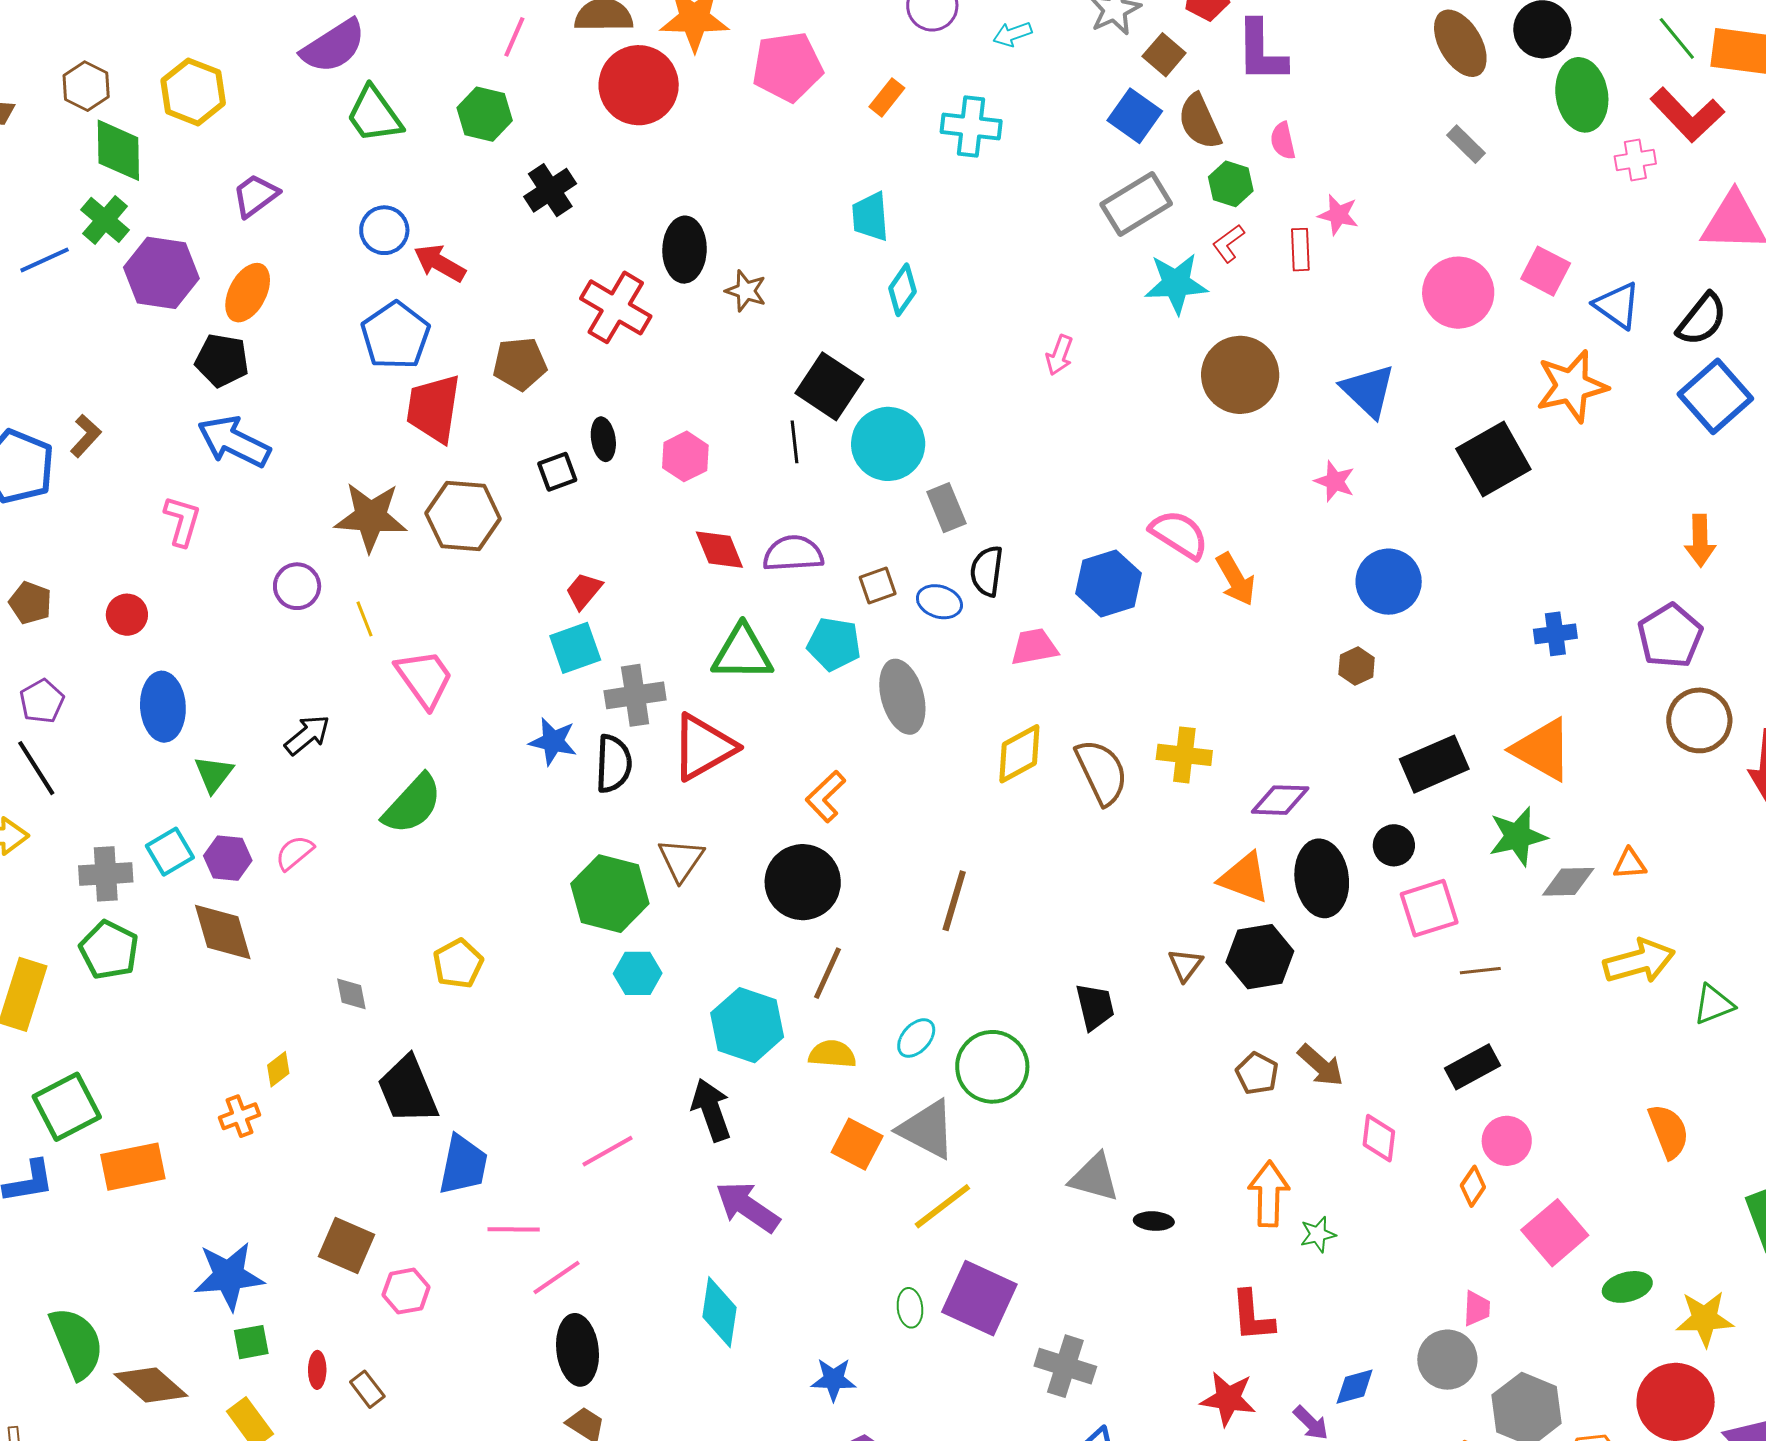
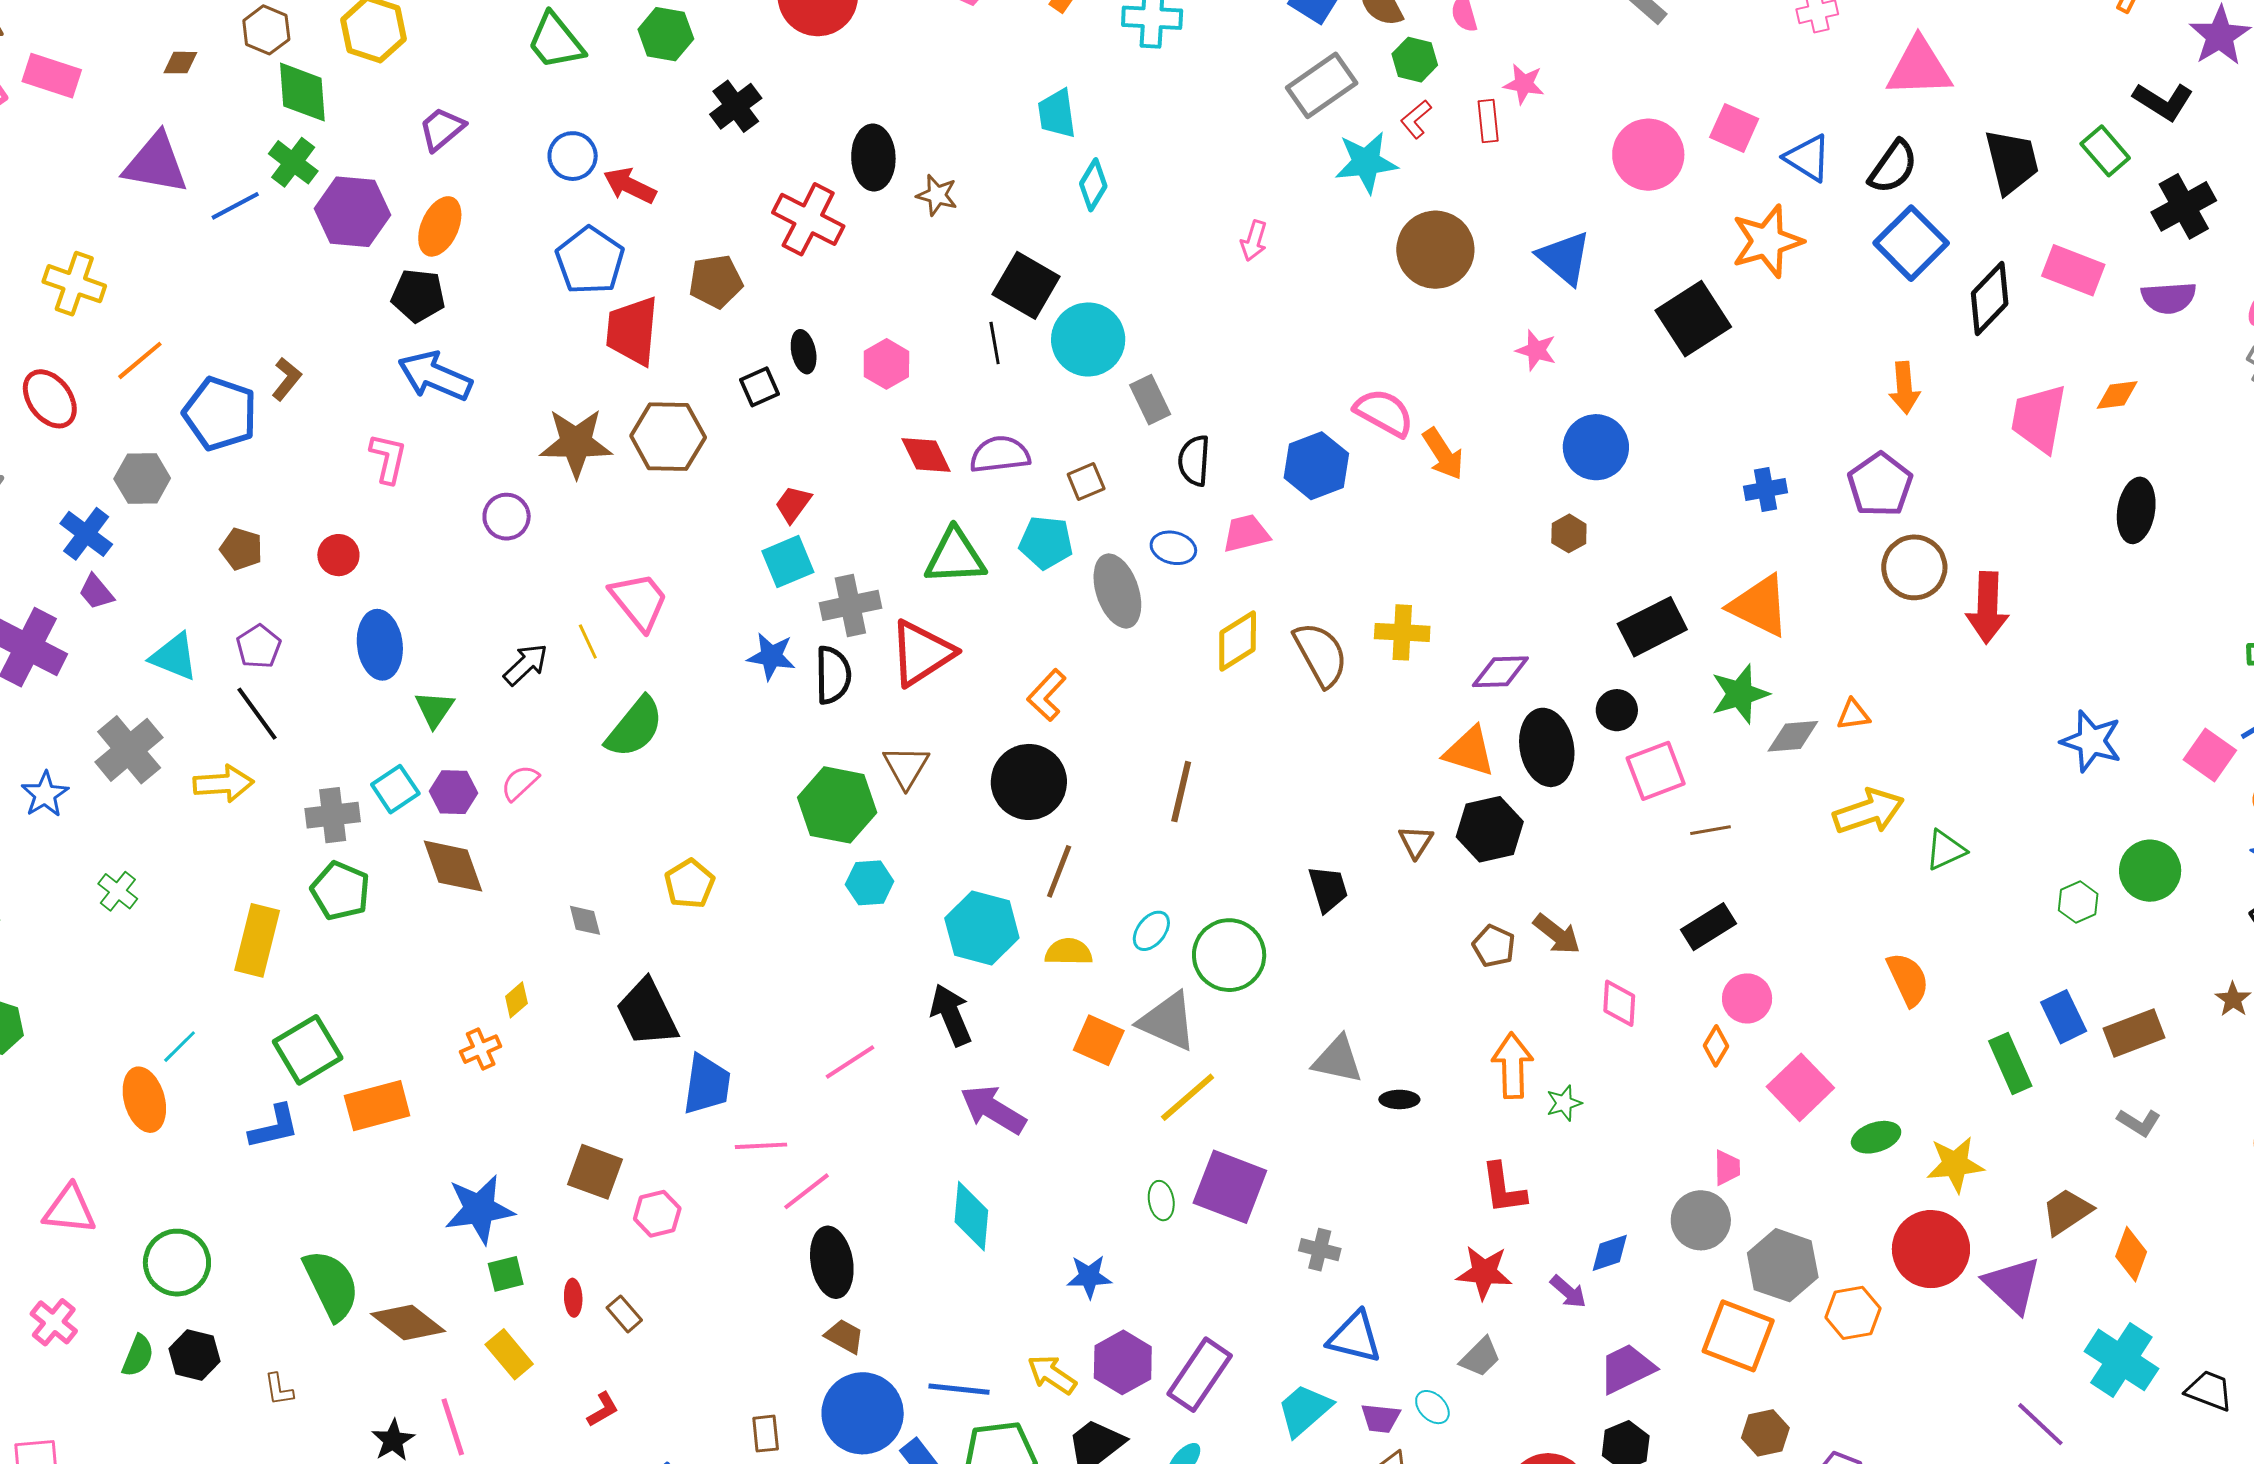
blue ellipse: (939, 602) -> (1173, 548), moved
yellow line: (364, 619) -> (588, 642), moved
gray cross: (1065, 1366) -> (1320, 1250), size x0.7

